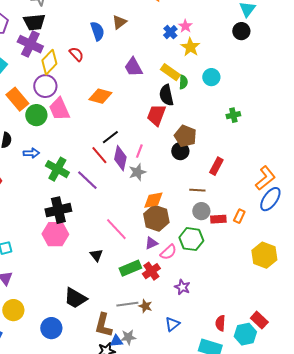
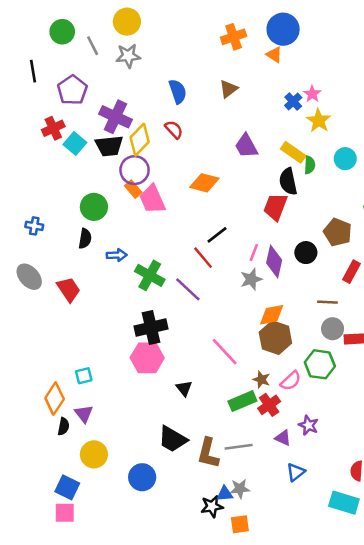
black trapezoid: (34, 22) -> (109, 146), moved
blue semicircle: (97, 31) -> (178, 91), moved
orange rectangle: (17, 99) -> (133, 189), moved, size x0.6
green circle: (36, 115) -> (94, 207), moved
brown pentagon: (185, 136) -> (338, 232), moved
purple diamond: (120, 158) -> (274, 261), moved
purple triangle: (151, 243) -> (283, 438), moved, turned 48
black triangle: (96, 255) -> (184, 388), moved
brown star: (145, 306) -> (261, 379), moved
brown L-shape: (103, 325) -> (208, 453), moved

